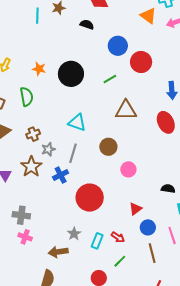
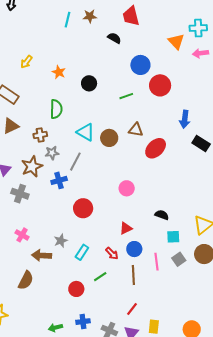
black circle: (71, 74) -> (89, 83), size x0.6
green semicircle: (26, 97) -> (56, 109), moved
brown triangle: (126, 110) -> (136, 130), size x0.7
red ellipse: (166, 122) -> (156, 148), moved, turned 60
brown circle: (108, 147) -> (109, 138), moved
red circle: (90, 198) -> (83, 208), size x0.7
gray cross: (21, 215) -> (20, 194), moved
pink cross: (25, 237) -> (22, 235), moved
red arrow: (118, 237) -> (112, 253), moved

